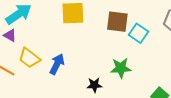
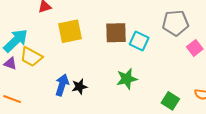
yellow trapezoid: (29, 58) -> (31, 57), moved
black star: (94, 85) -> (79, 87), moved

